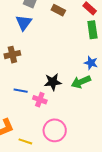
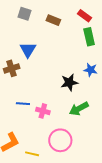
blue triangle: (24, 23) -> (28, 50), moved
black star: (53, 82) -> (69, 82), moved
green arrow: (81, 82) -> (79, 109), moved

